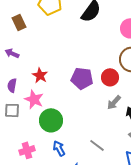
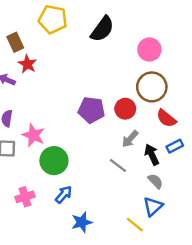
red star: (40, 75) -> (27, 64), moved
gray line: (97, 145) -> (118, 165), moved
blue arrow: (59, 148) -> (64, 194), turned 70

